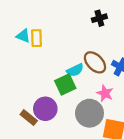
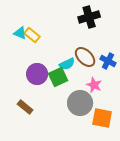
black cross: (99, 18) -> (89, 17), size x1.5
yellow rectangle: (36, 38) -> (32, 35), turned -49
purple circle: (45, 109) -> (37, 74), moved

